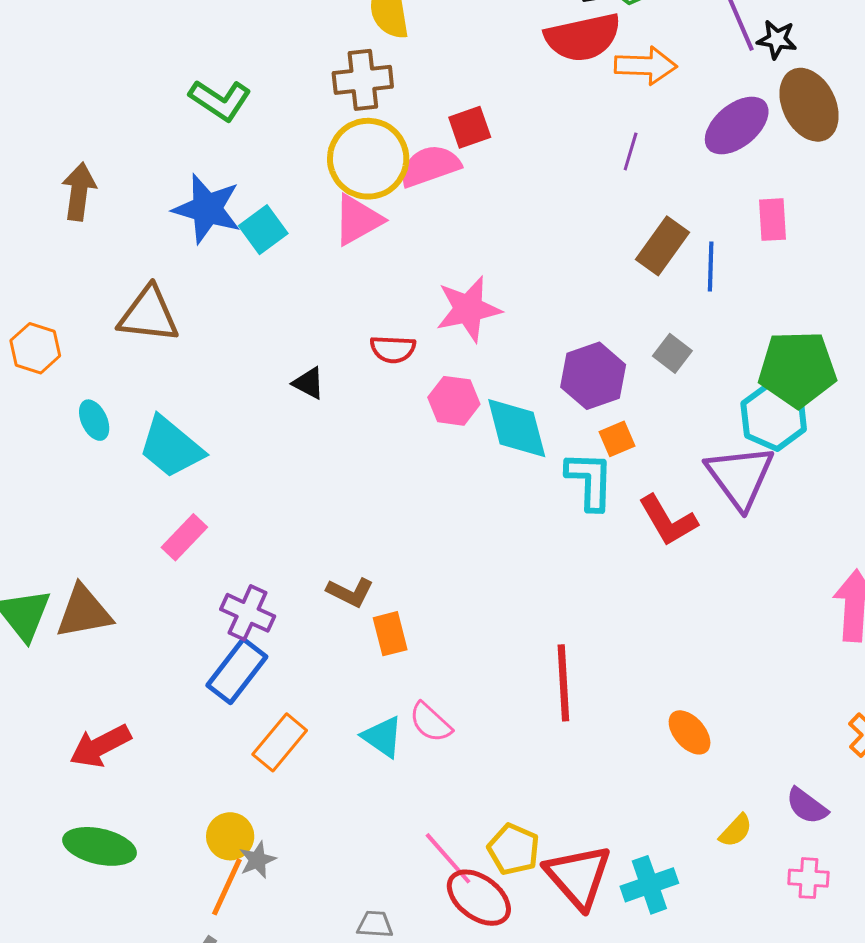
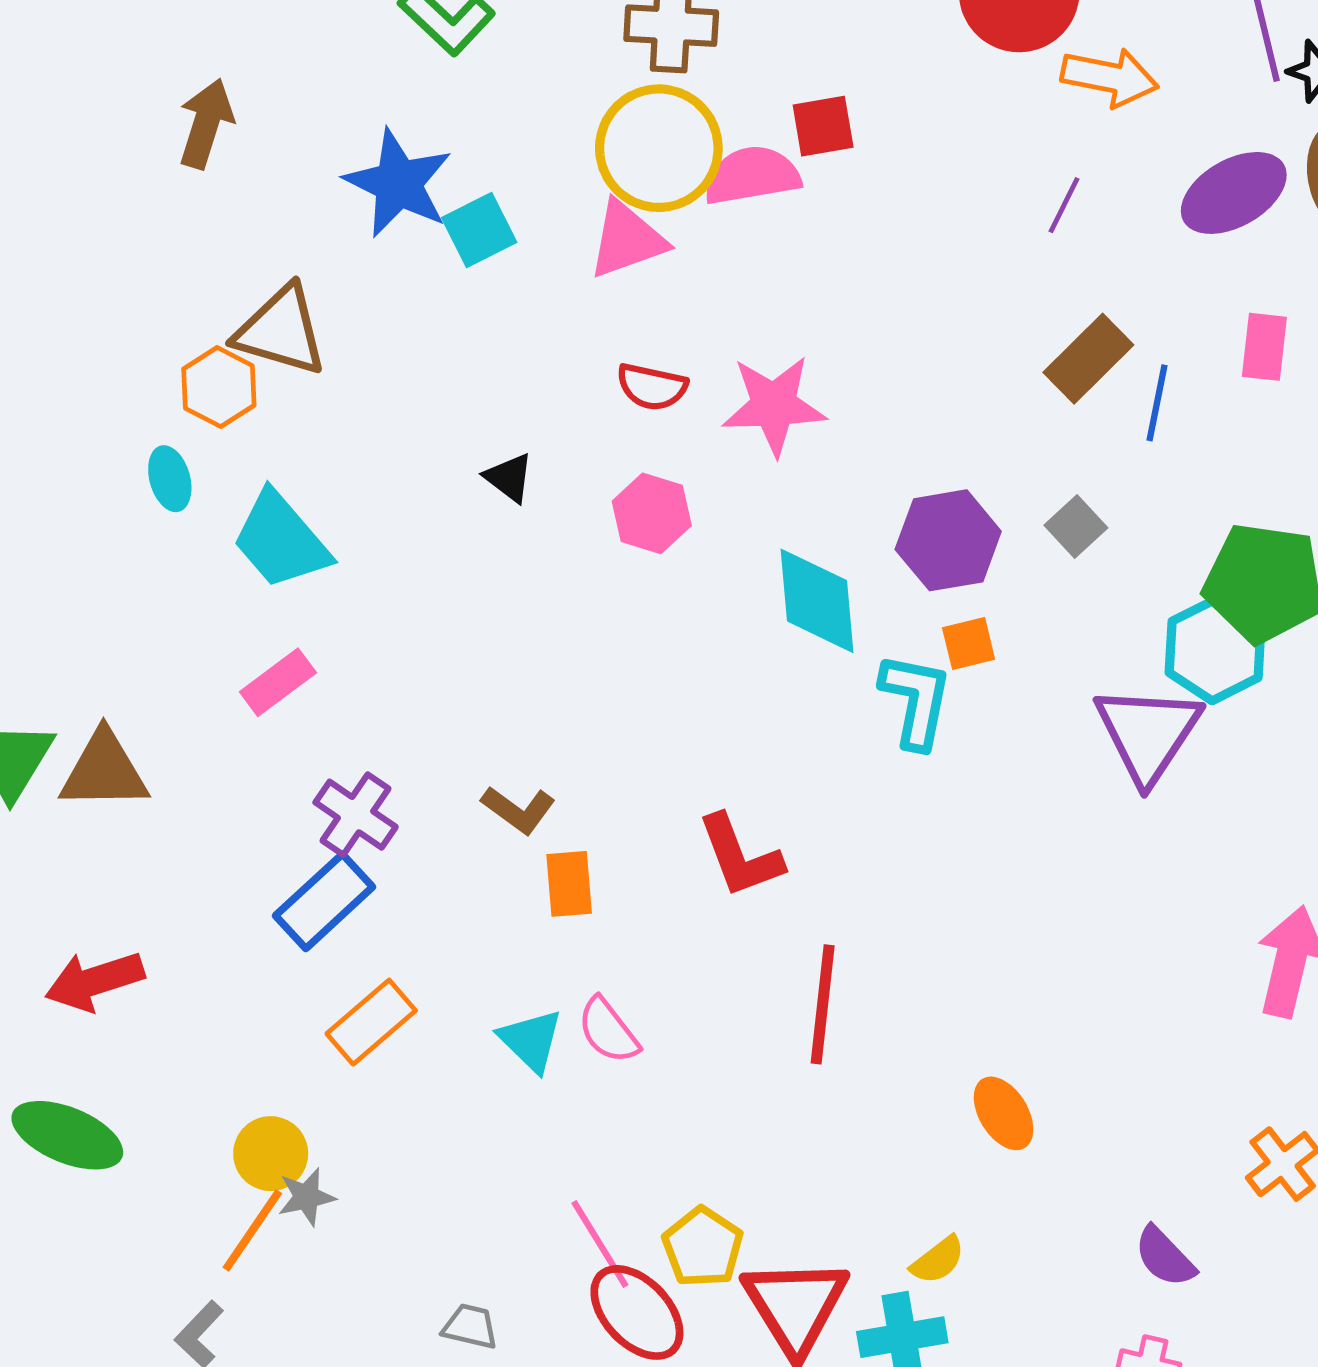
orange hexagon: (35, 348) -> (219, 387), moved
red semicircle: (393, 349) -> (652, 387), moved
pink hexagon: (454, 401) -> (652, 513), moved
red L-shape: (668, 521) -> (740, 856), moved
yellow semicircle: (736, 831) -> (938, 1260), moved

